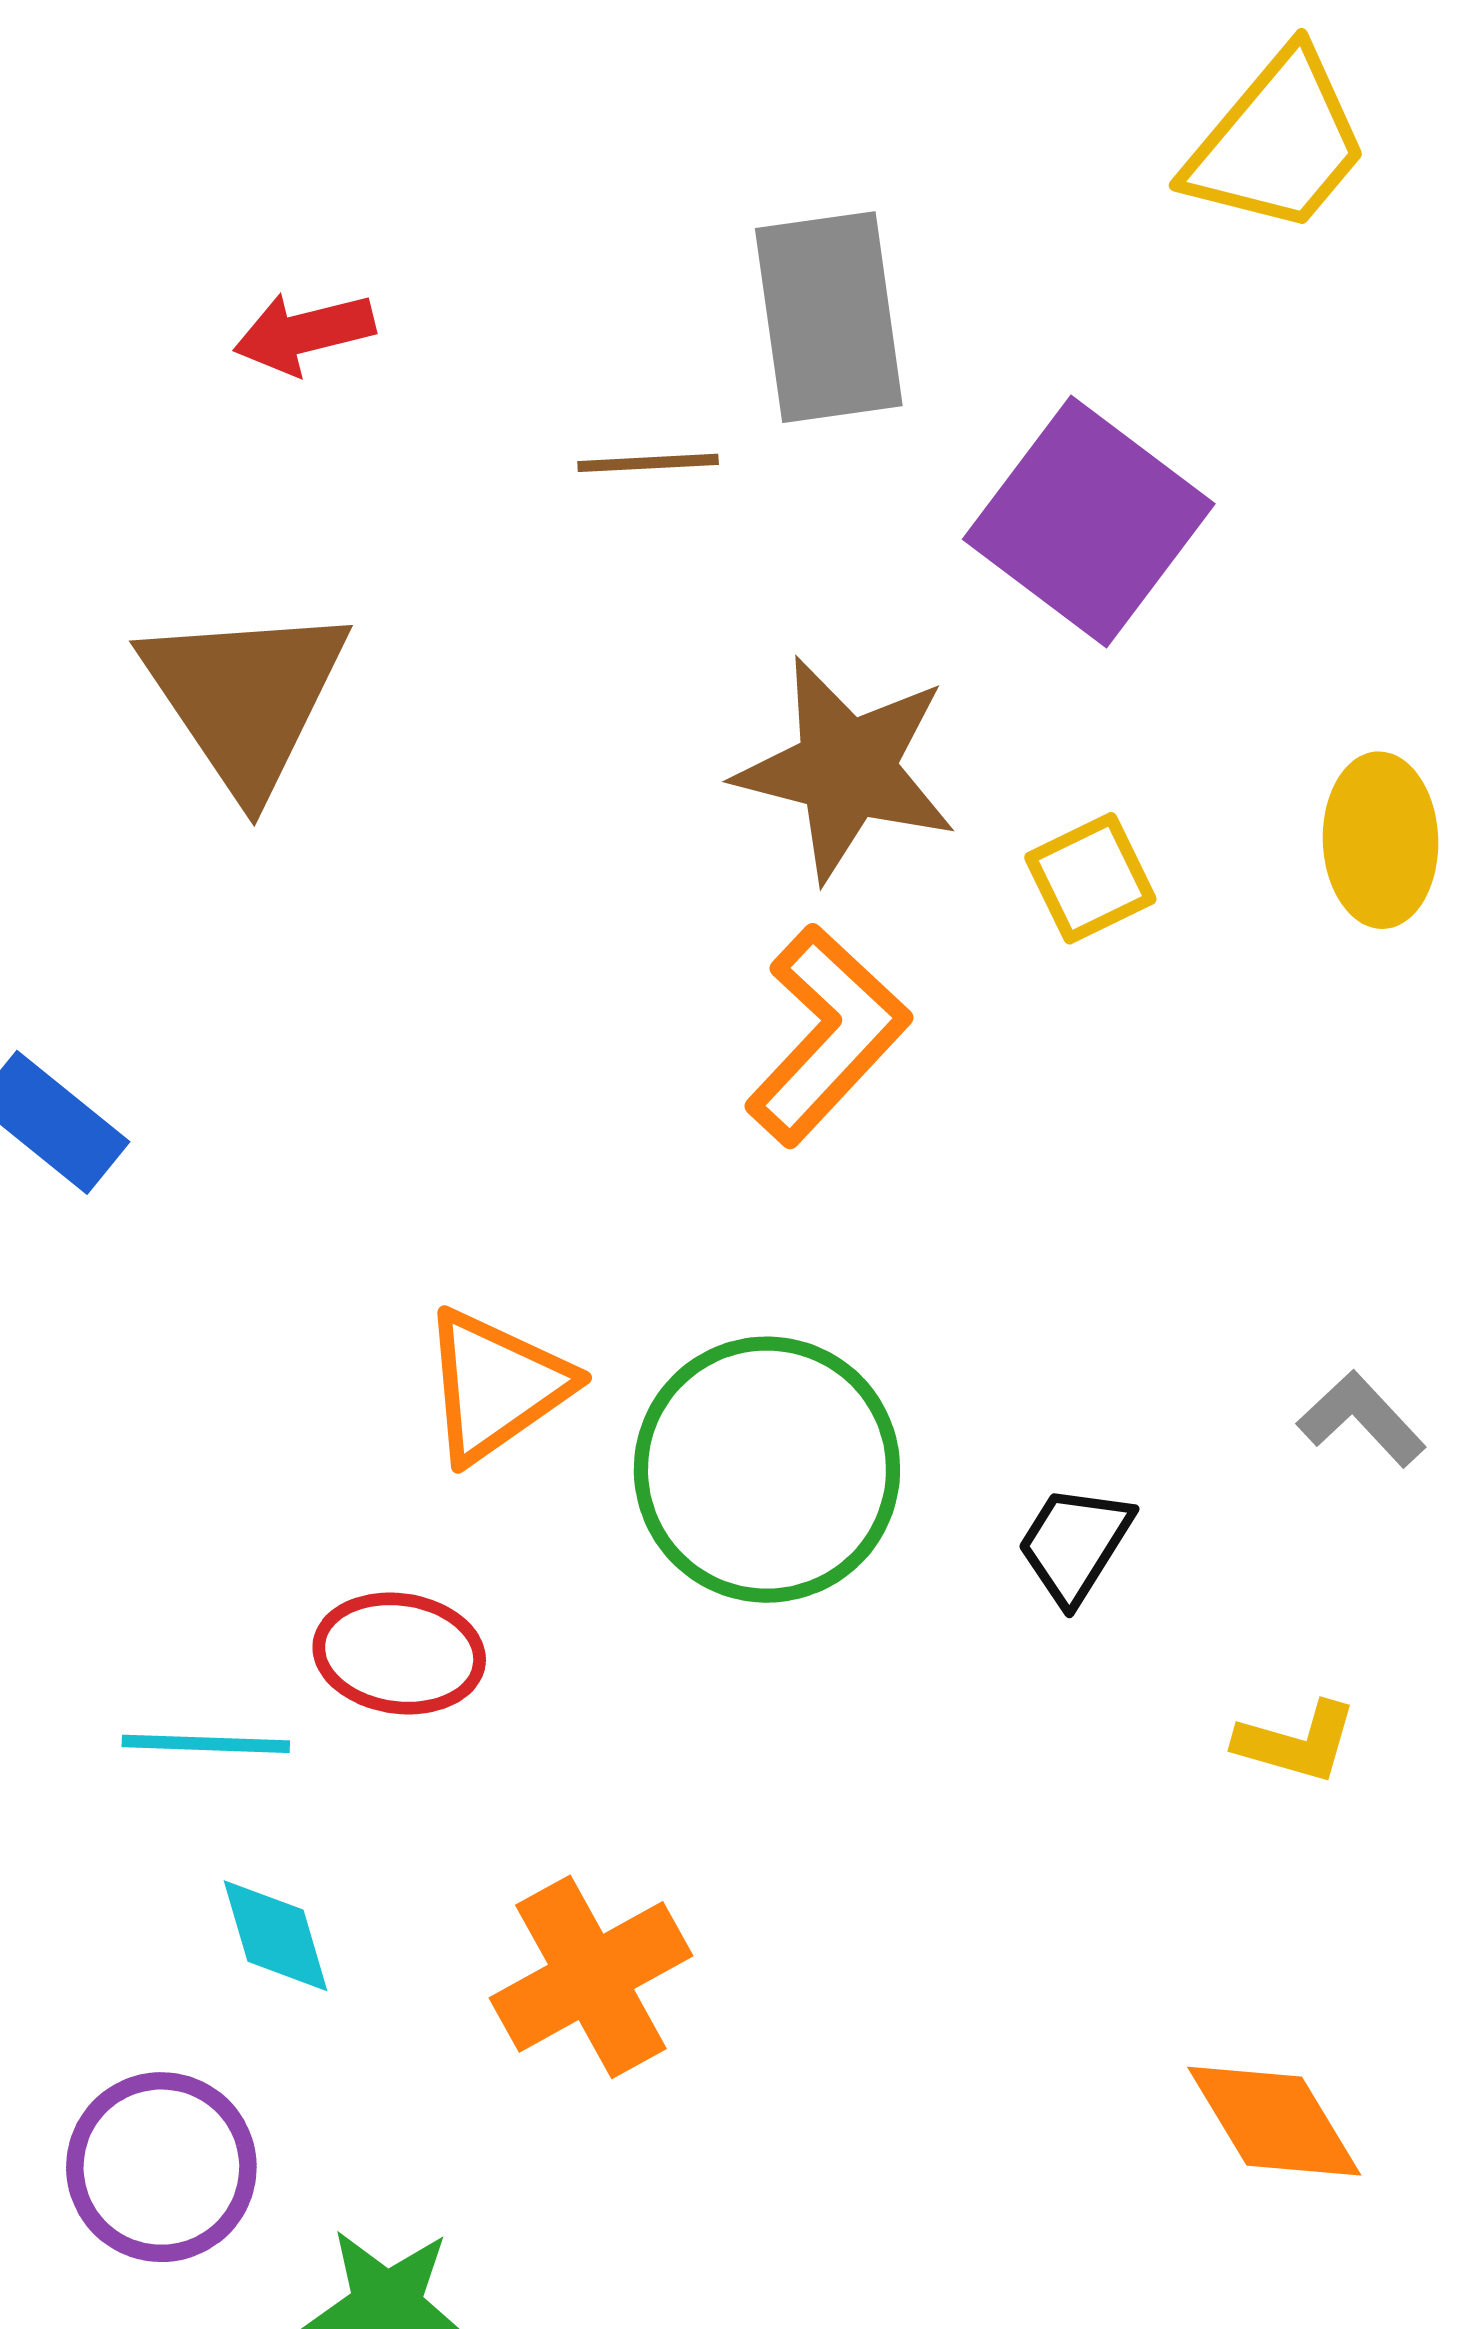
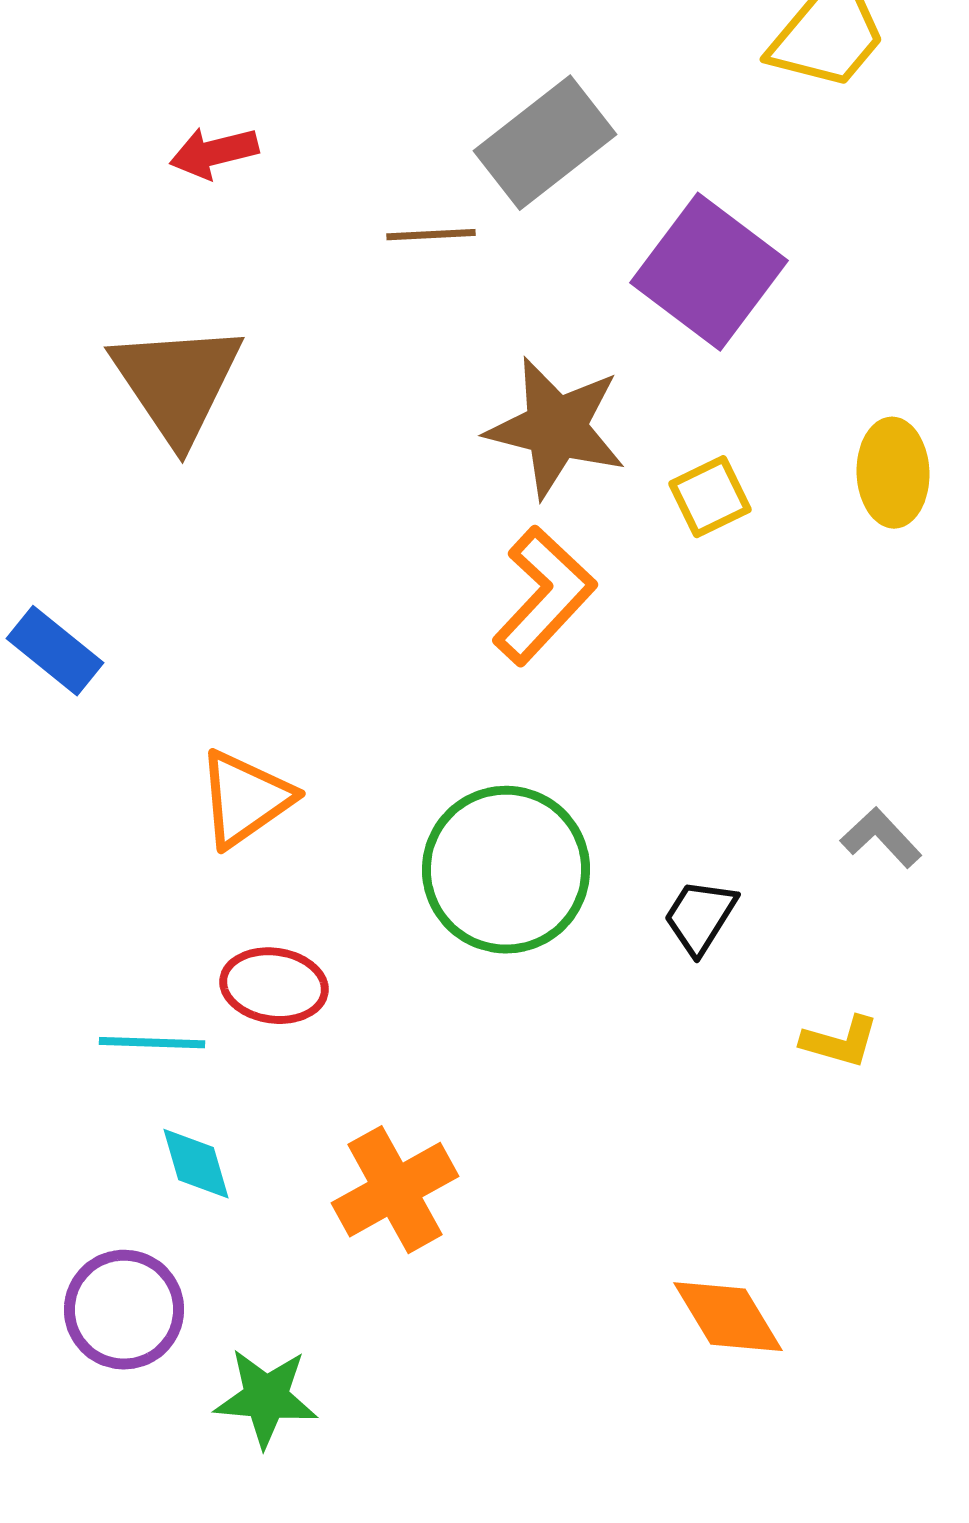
gray rectangle: (829, 317) -> (545, 143), turned 60
orange triangle: (496, 1386) -> (245, 799), moved
orange diamond: (1274, 2121) -> (728, 1317), moved

